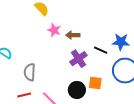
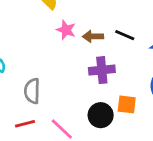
black line: (101, 50) -> (125, 35), moved
purple cross: (78, 59) -> (102, 70), turned 30

